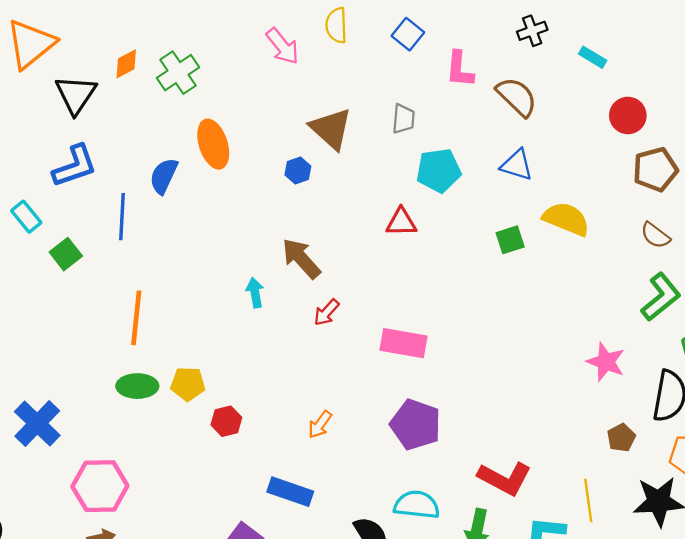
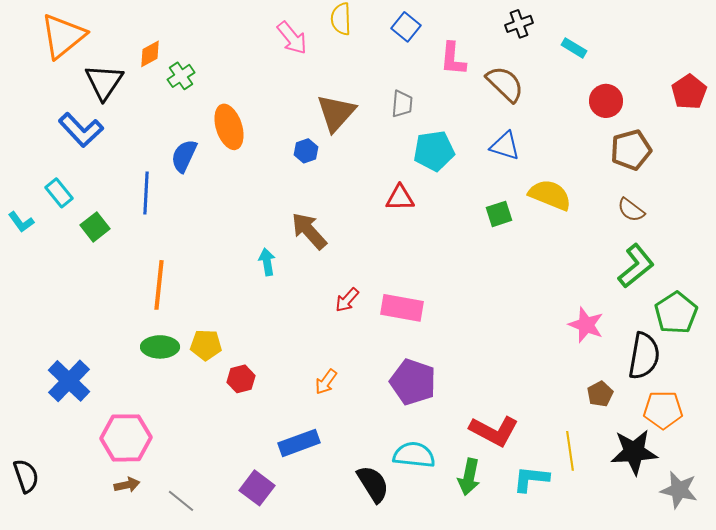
green cross: (178, 73) -> (181, 76), moved, size x0.7
brown triangle: (331, 129) -> (336, 113), turned 30
blue L-shape: (75, 166) -> (81, 130), moved, turned 66
red arrow: (326, 312) -> (347, 300), moved
blue rectangle: (290, 492) -> (299, 443), turned -39

